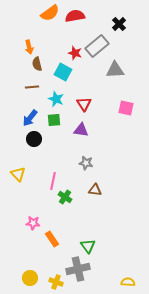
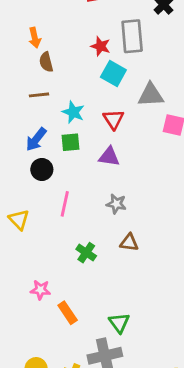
gray rectangle: (97, 46) -> (132, 36), turned -55
gray triangle: (115, 70) -> (151, 95), moved
cyan square: (63, 72) -> (113, 73), moved
pink line: (53, 181) -> (65, 204), moved

